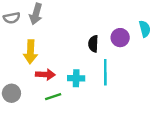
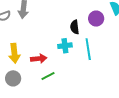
yellow arrow: (30, 52) -> (14, 53), moved
cyan cross: (76, 78) -> (65, 46), moved

